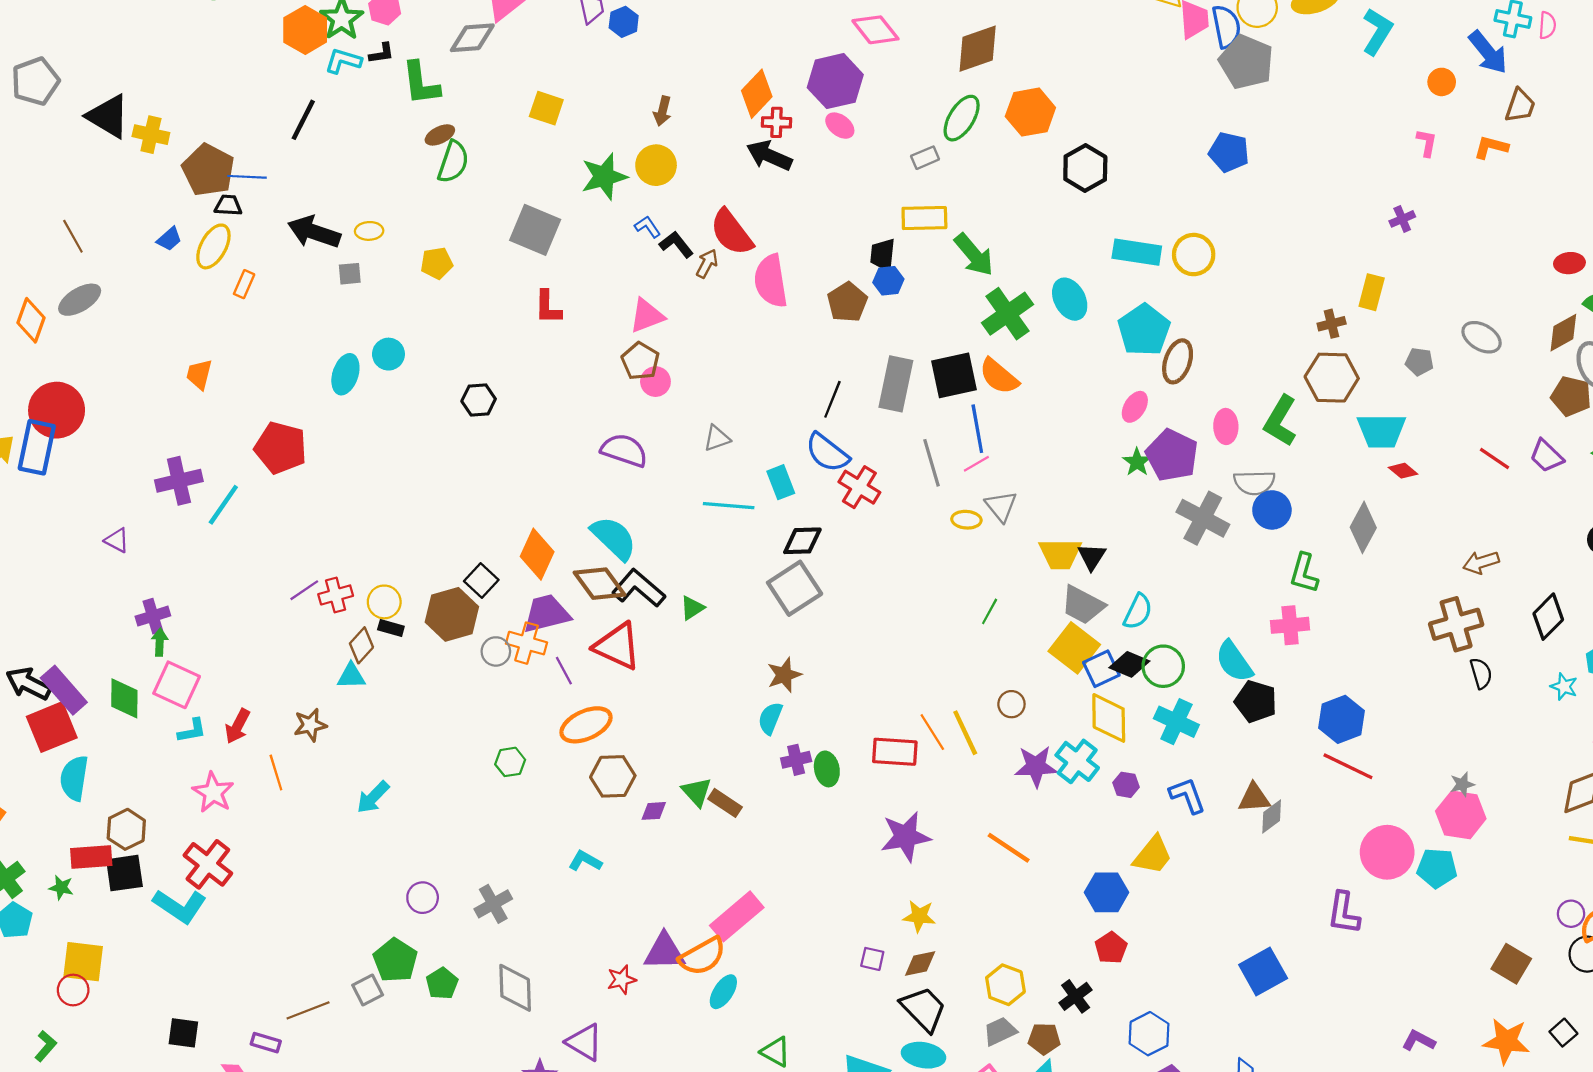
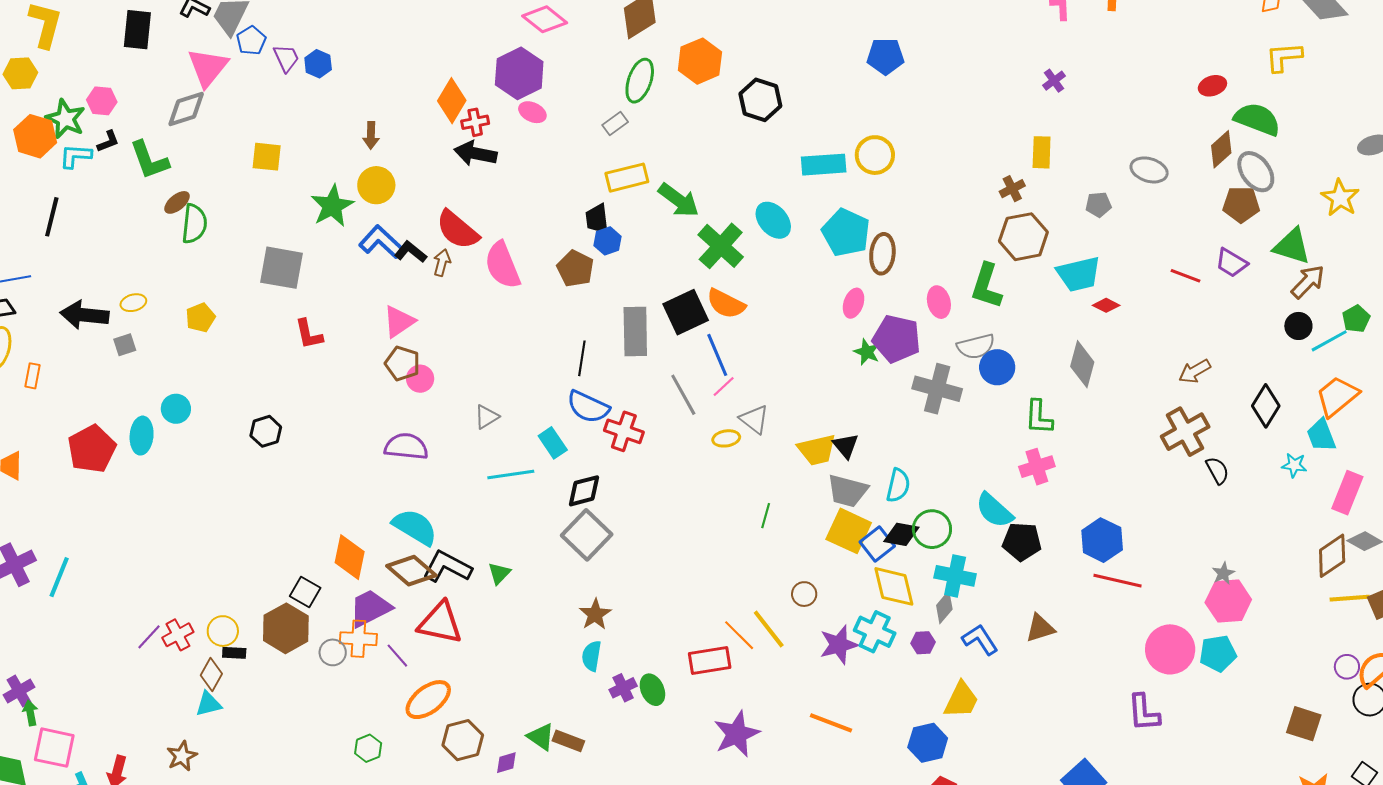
blue L-shape: (648, 227) -> (381, 242), size x1.8
red pentagon: (281, 448) -> (92, 449), moved, turned -30
gray diamond: (1272, 816) -> (944, 607), moved

